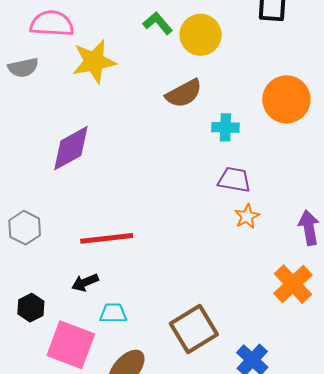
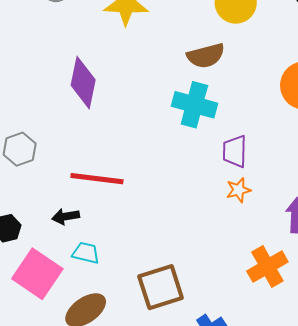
cyan cross: (225, 127) -> (194, 105), moved, size x1.6
purple diamond: (71, 148) -> (83, 83), turned -63
purple trapezoid: (234, 180) -> (235, 151), turned -112

